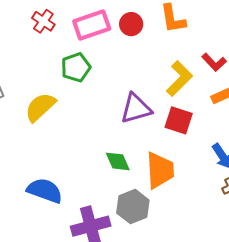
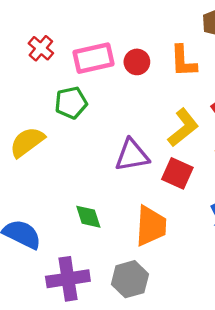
green diamond: (118, 161) -> (88, 217), moved
gray hexagon: (133, 207) -> (130, 279), moved

